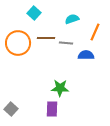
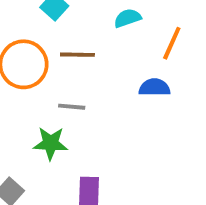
gray line: (66, 43) -> (72, 107), moved
green star: (60, 88) -> (50, 143), moved

